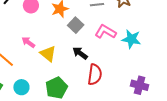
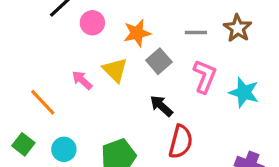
pink L-shape: (105, 32) -> (205, 76), turned 75
yellow triangle: (48, 54) -> (115, 70), moved

